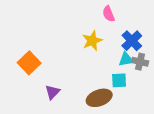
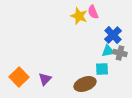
yellow star: (92, 41) -> (79, 16), moved, turned -30
orange square: (29, 63) -> (19, 77), moved

